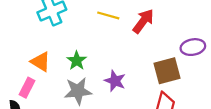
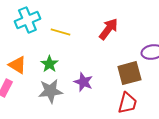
yellow line: (108, 15) -> (60, 32), moved

